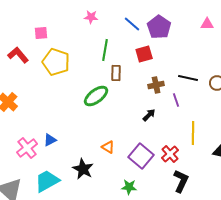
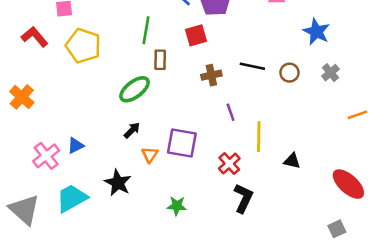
purple line: (176, 100) -> (231, 112), moved
black arrow: (149, 115) -> (132, 130), moved
orange triangle: (108, 147) -> (150, 155), turned 32
purple square: (141, 156) -> (182, 143), moved, turned -30

